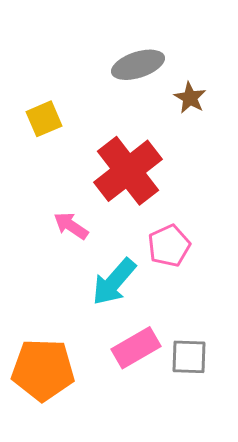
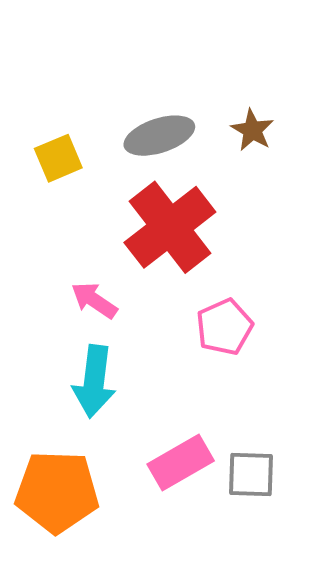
gray ellipse: (138, 65) -> (159, 136), moved
cyan arrow: (114, 282) -> (94, 381), moved, turned -34

